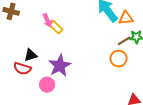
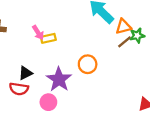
orange triangle: (126, 18) -> (123, 27), moved
yellow rectangle: (56, 27) -> (48, 38), turned -48
orange circle: (119, 59) -> (88, 64), moved

